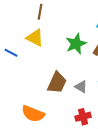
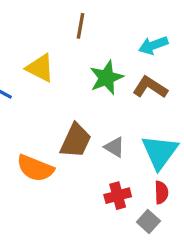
brown line: (40, 12) -> (81, 26), moved
orange semicircle: (33, 114) -> (35, 168), moved

